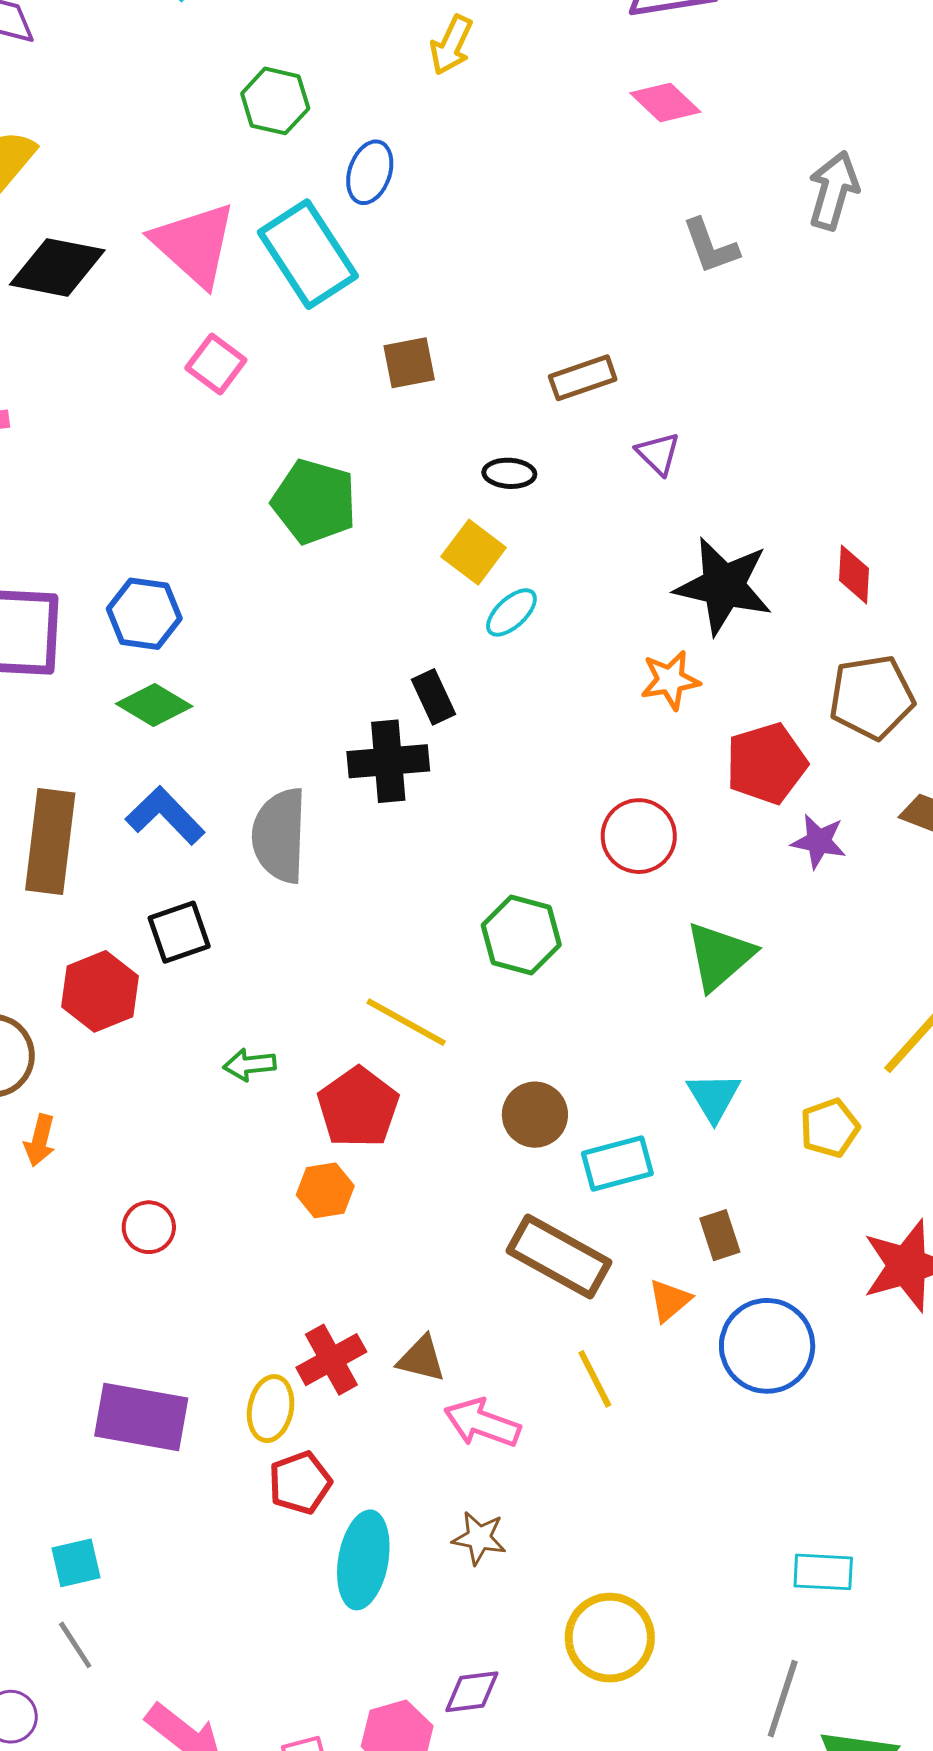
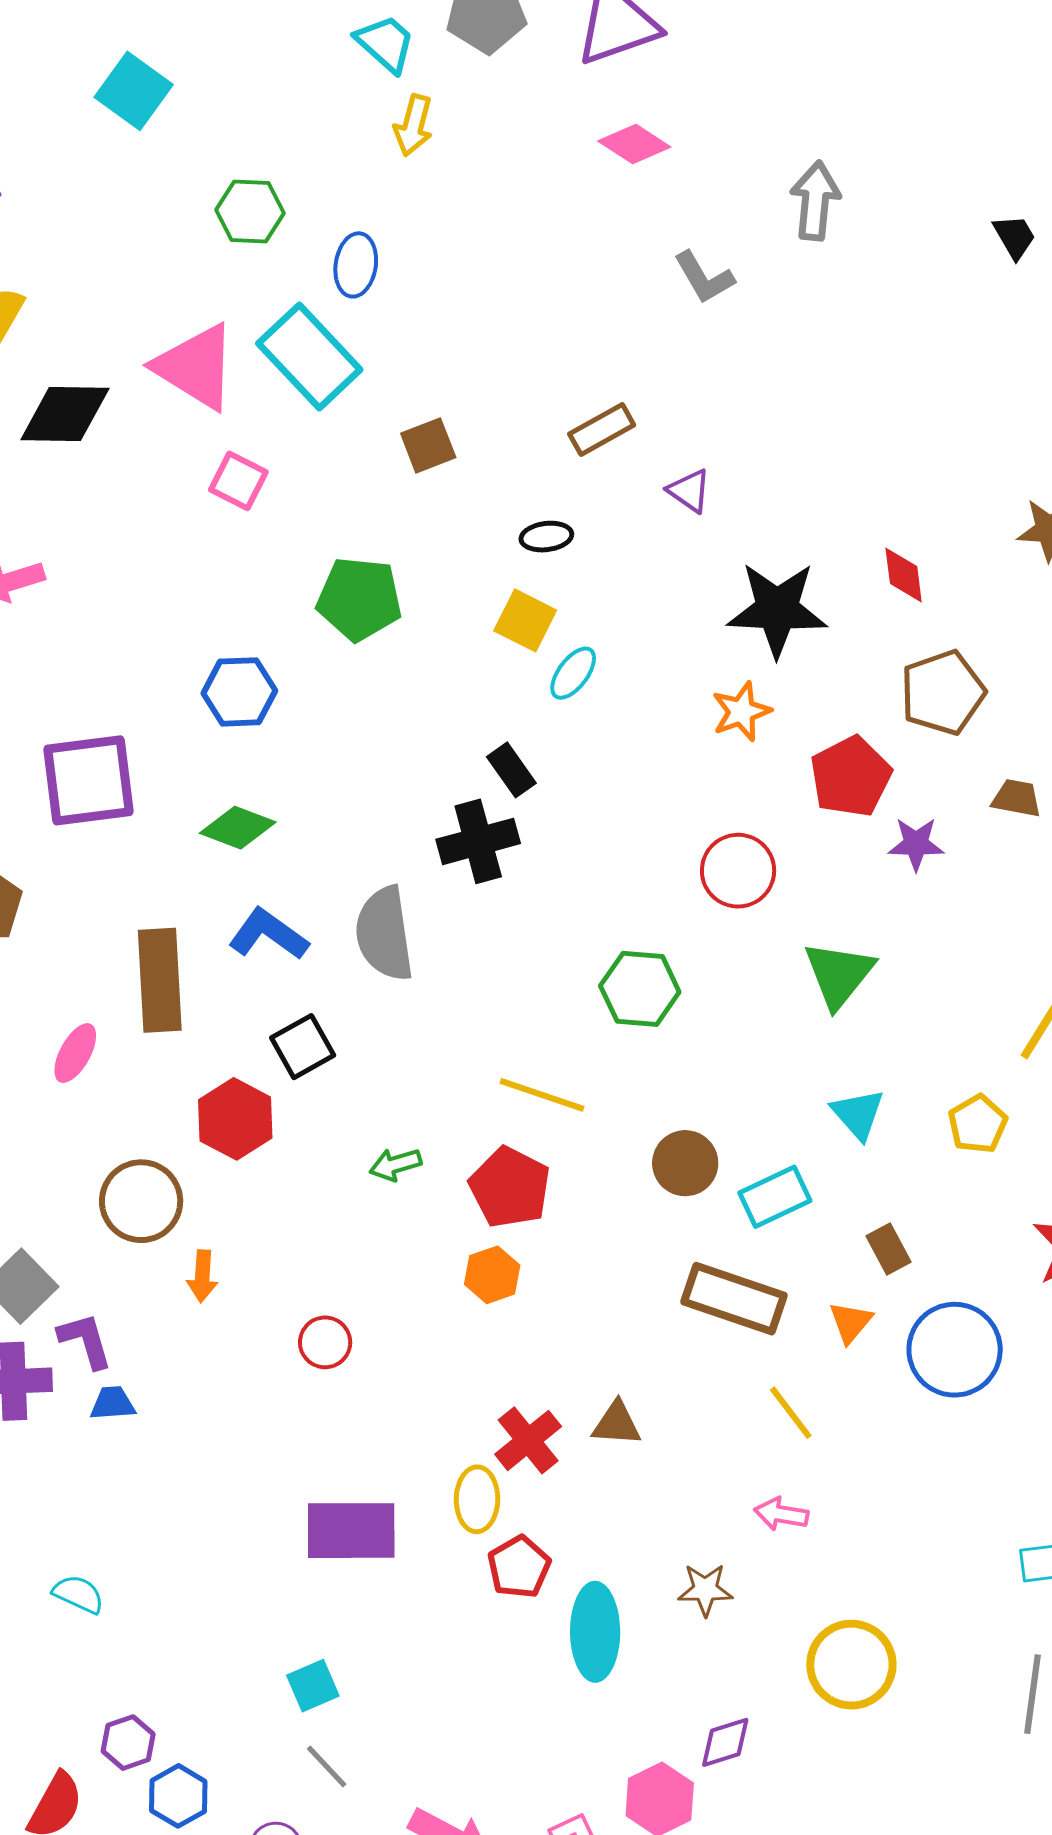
blue hexagon: (144, 614) -> (239, 692), moved
pink arrow: (482, 1423) -> (781, 1514), moved, size x0.7

